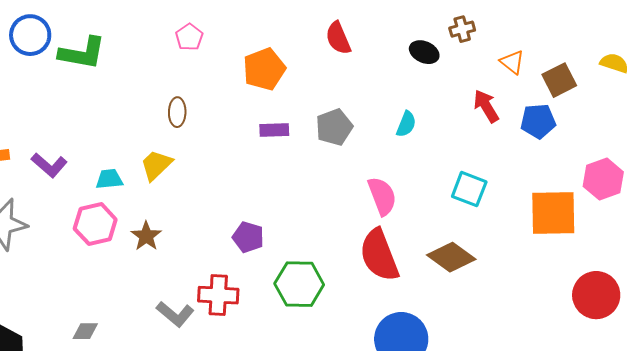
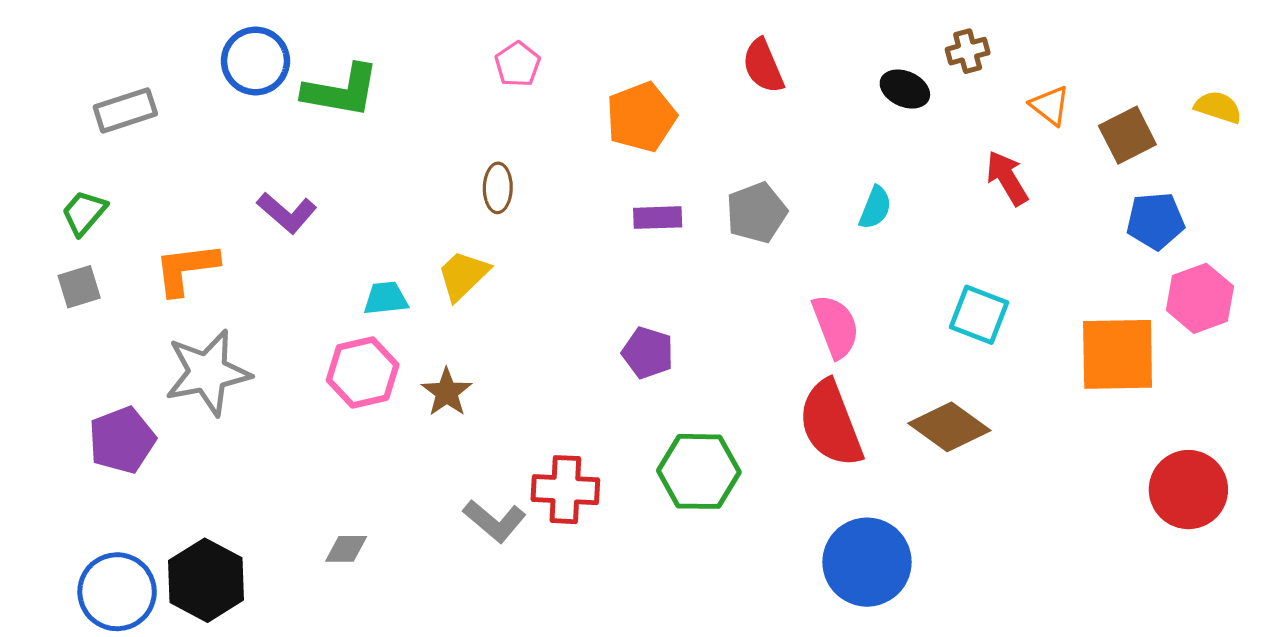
blue pentagon: (538, 121) -> (1155, 221), moved
purple L-shape: (49, 165) -> (287, 213), moved
purple pentagon: (248, 237) -> (648, 353), moved

